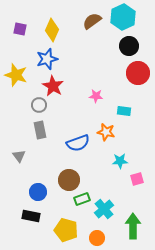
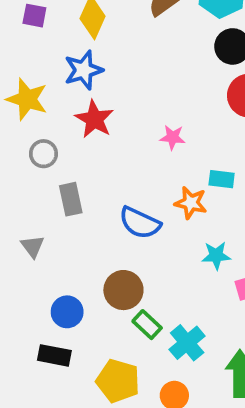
gray circle: (39, 105) -> (43, 154), moved
cyan rectangle: (124, 111) -> (222, 179), moved
blue semicircle: (78, 143) -> (140, 223), turned 45
green rectangle: (82, 199) -> (147, 325), turned 63

